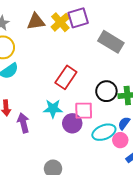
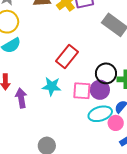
purple circle: (72, 123) -> (100, 90), moved

